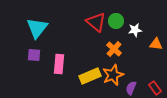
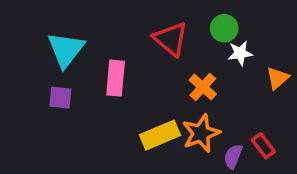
green circle: (116, 21) -> (224, 28), moved
orange triangle: (156, 44) -> (278, 78), turned -48
pink rectangle: (59, 64) -> (116, 78), moved
red rectangle: (155, 88) -> (263, 146), moved

